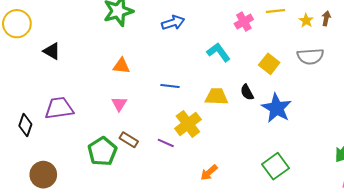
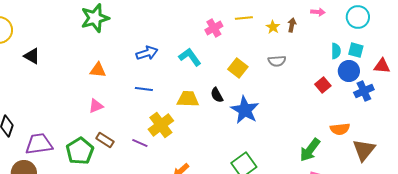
blue arrow: (173, 23) -> (147, 53), moved
gray semicircle: (310, 56) -> (277, 61), size x0.7
pink triangle: (119, 104) -> (96, 106), turned 35
purple trapezoid: (59, 108) -> (39, 144), moved

